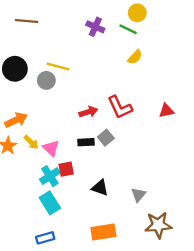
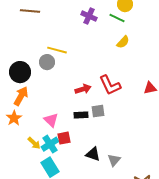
black circle: (15, 69) -> (20, 72), moved
orange arrow: (16, 120) -> (21, 96), turned -36
gray square: (106, 138) -> (98, 111), turned 32
yellow arrow: (31, 142) -> (34, 143), moved
gray triangle: (138, 195) -> (114, 160), moved

